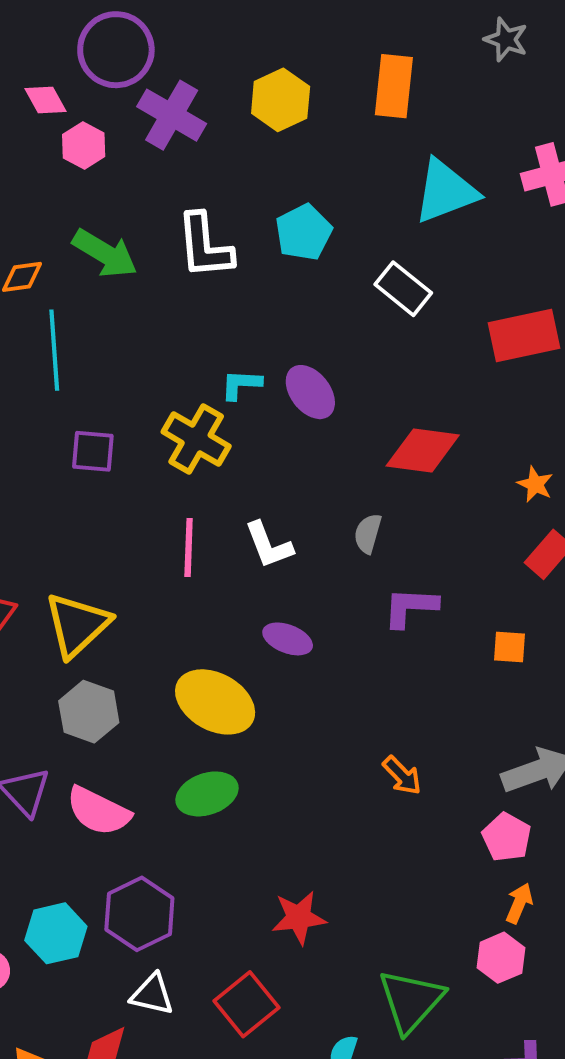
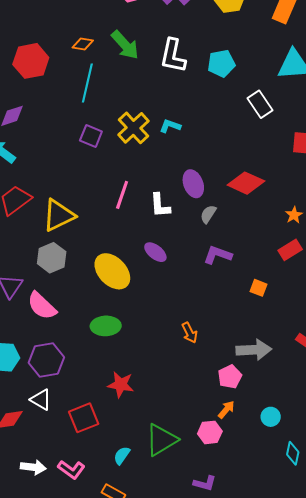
purple ellipse: (310, 392) -> (193, 184), moved
yellow cross: (196, 439) -> (133, 128), moved
green ellipse: (207, 794) -> (106, 326), moved

